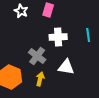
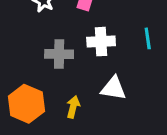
gray cross: (37, 56) -> (59, 54), moved, turned -36

